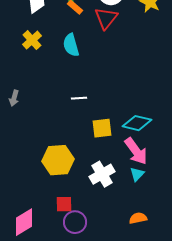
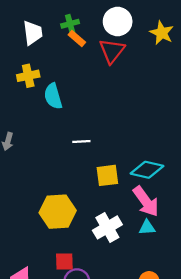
yellow cross: (32, 40) -> (28, 76), turned 30
cyan semicircle: (71, 45) -> (53, 96), moved
cyan triangle: (137, 174) -> (147, 227), turned 42

